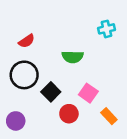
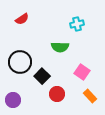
cyan cross: (106, 29) -> (77, 24), moved
red semicircle: (27, 41) -> (22, 19), moved
pink square: (88, 93) -> (82, 72), moved

